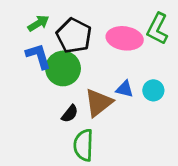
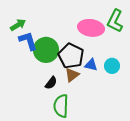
green arrow: (38, 23) -> (18, 25), moved
black pentagon: (74, 36) -> (71, 56), moved
brown triangle: (99, 103) -> (72, 75), size x0.7

